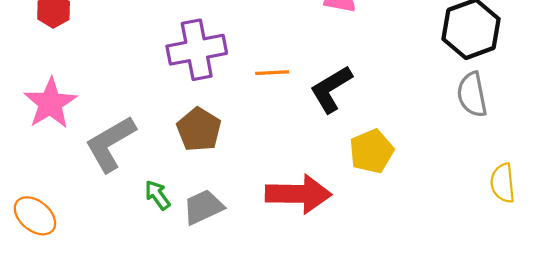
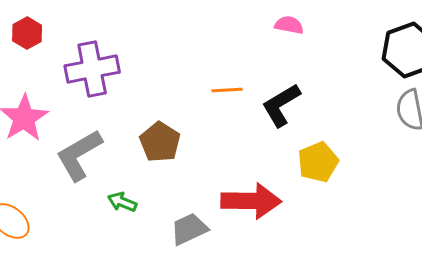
purple cross: (197, 50) -> (92, 69), moved
green arrow: (157, 195) -> (122, 202), turned -32
gray trapezoid: (203, 207) -> (189, 229), moved

